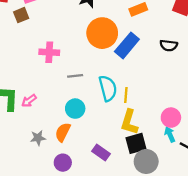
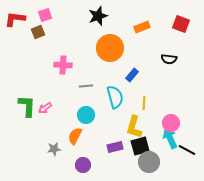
blue rectangle: (127, 45) -> (132, 75), moved, size x0.6
yellow line: (126, 95) -> (144, 103), moved
cyan arrow: (170, 134) -> (170, 138), size x1.5
gray star: (38, 138) -> (54, 149), moved
purple rectangle: (101, 152) -> (115, 147), moved, turned -49
purple circle: (63, 163) -> (83, 165), moved

